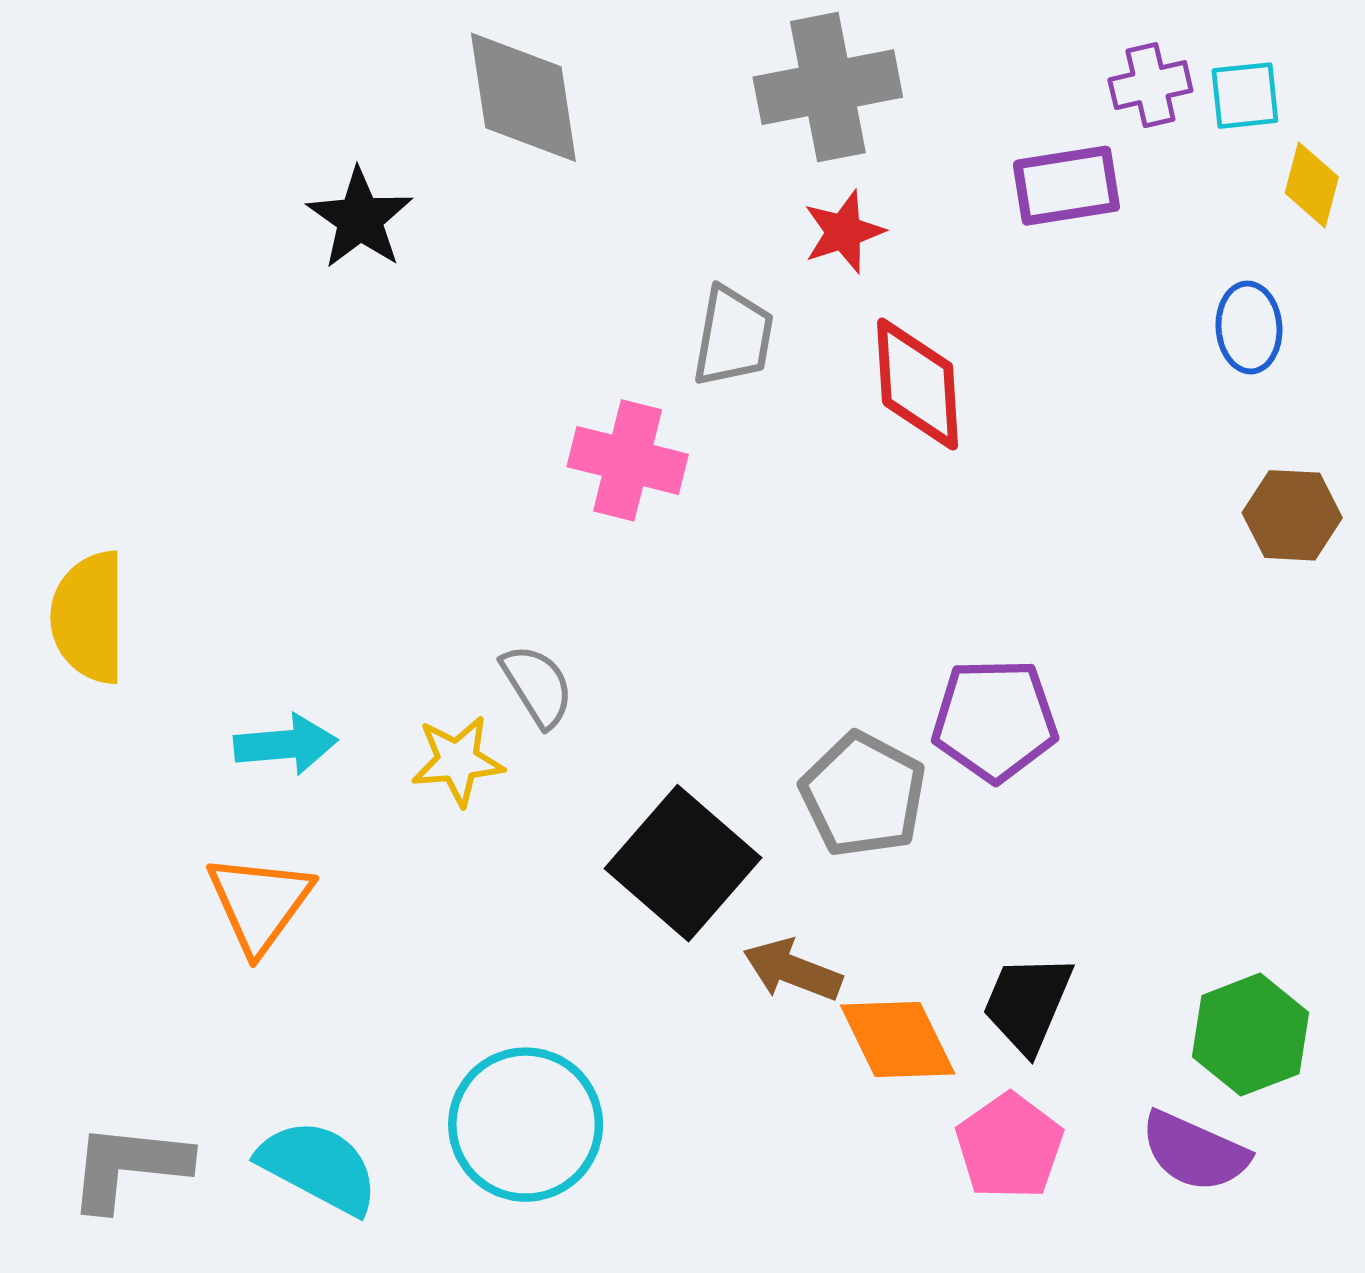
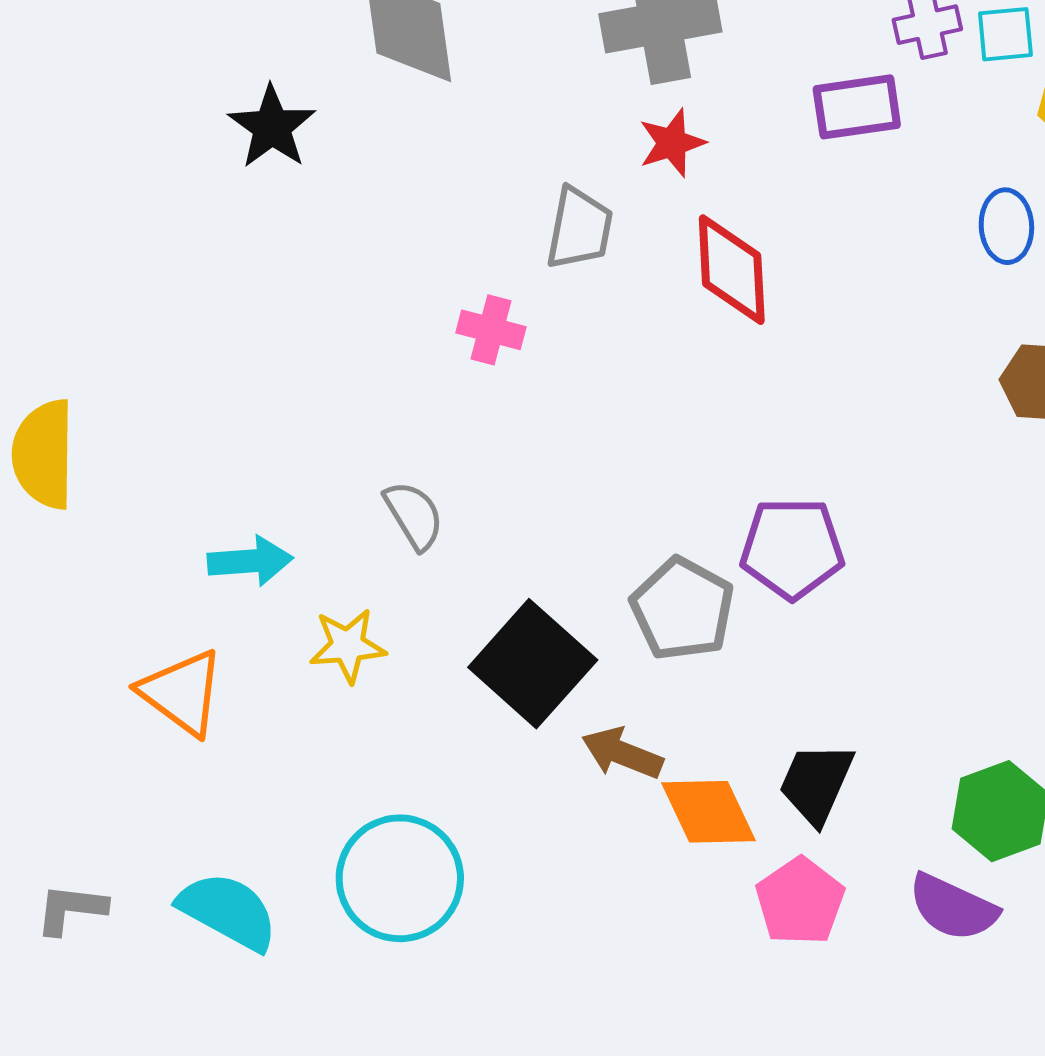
pink cross: (628, 460) -> (491, 330), size x0.7
cyan arrow: (286, 744) -> (250, 561), moved
yellow star: (458, 761) -> (348, 646), moved
orange triangle: (259, 903) -> (182, 692), turned -30
gray L-shape: (129, 1167) -> (71, 909), size x0.7

